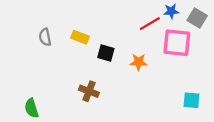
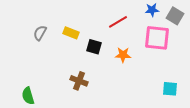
red line: (150, 24) -> (118, 22), moved
gray semicircle: (45, 37) -> (40, 33), turned 42

